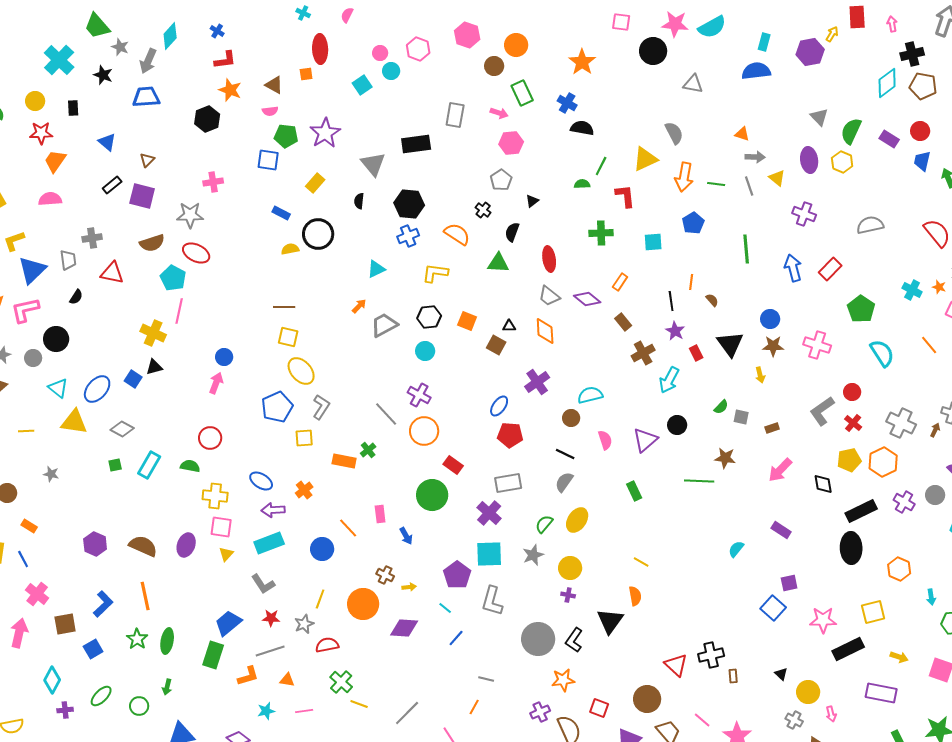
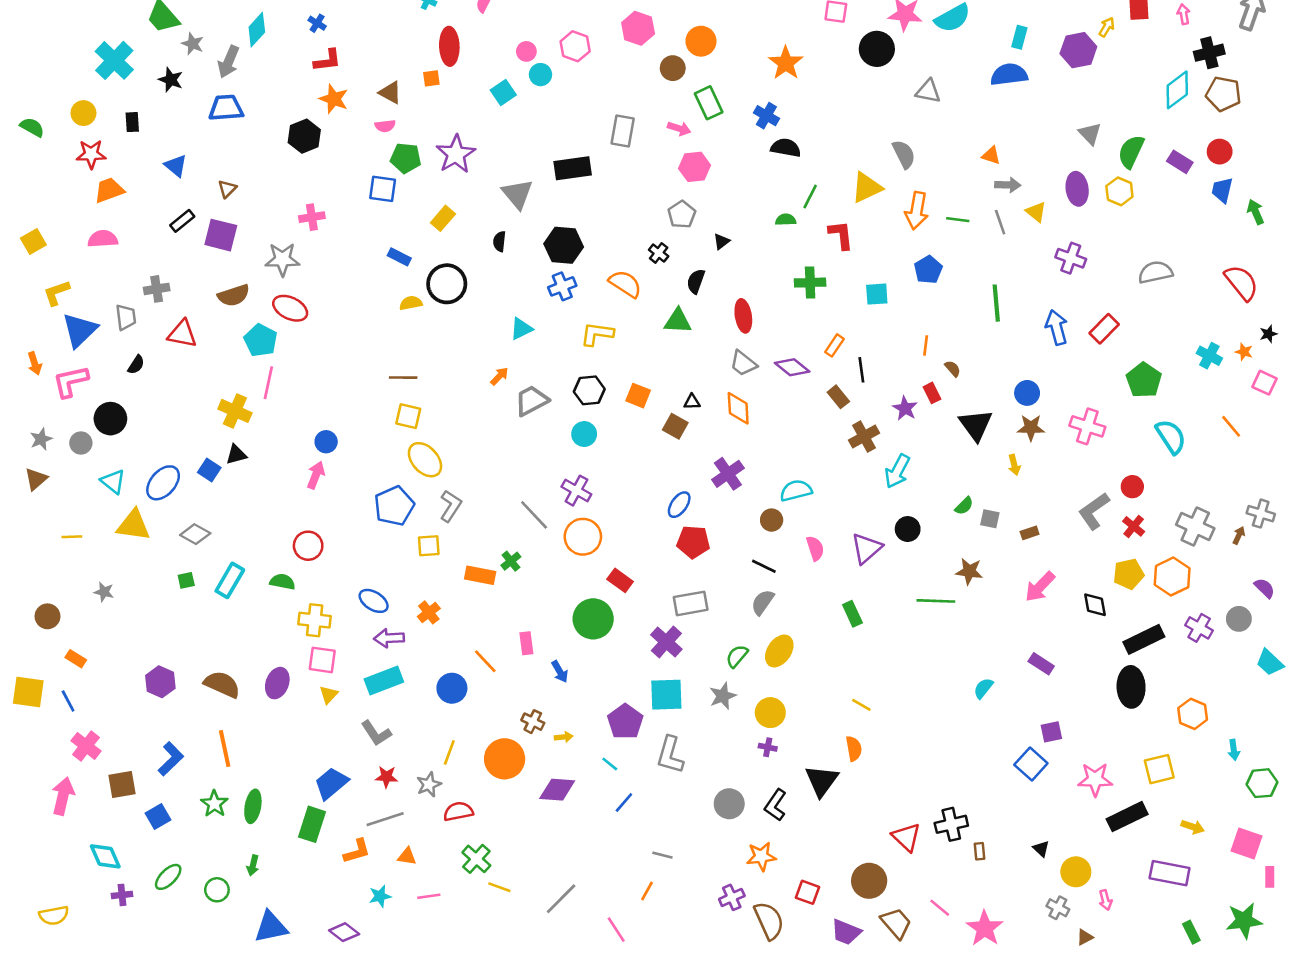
orange trapezoid: (55, 161) -> (109, 190), turned 35
black line: (671, 301) -> (861, 370), moved
red rectangle: (696, 353) -> (932, 393), moved
gray circle: (538, 639) -> (729, 804), size x0.7
cyan diamond: (52, 680) -> (105, 856), turned -52

